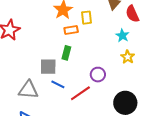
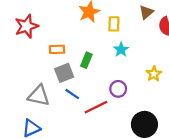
orange rectangle: (71, 30) -> (57, 49), moved
cyan star: (122, 35) -> (121, 50), moved
gray square: (48, 67) -> (64, 73), turned -30

